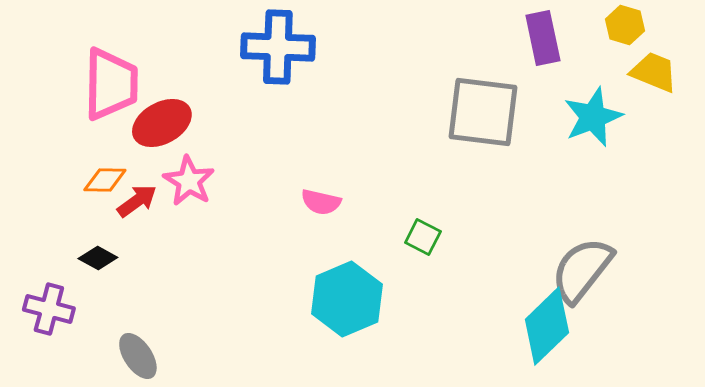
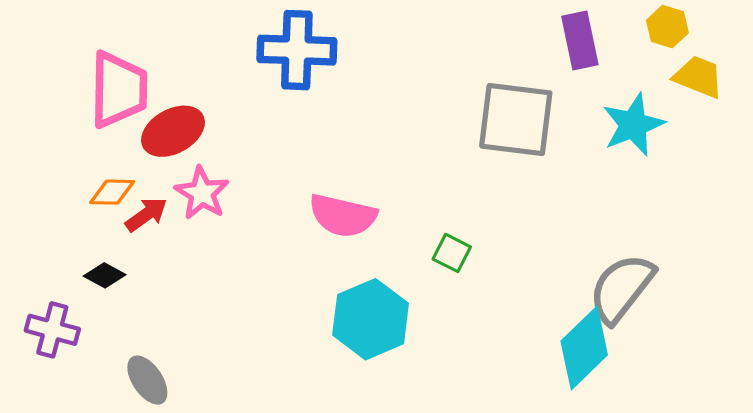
pink semicircle: (321, 202) -> (343, 216), size x1.6

